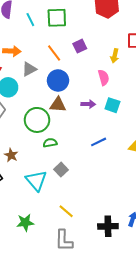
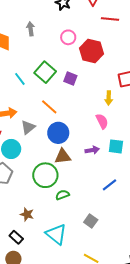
green square: (57, 18) -> (45, 72), turned -35
purple square: (80, 46) -> (70, 78), moved, turned -32
gray square: (61, 170) -> (91, 221), moved

